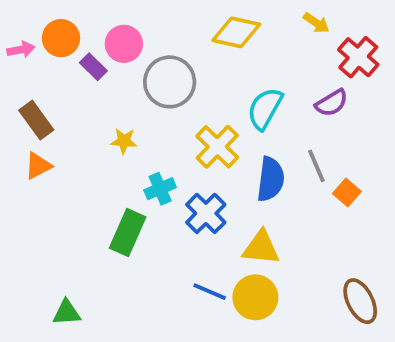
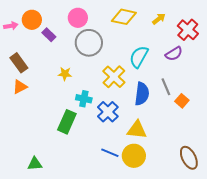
yellow arrow: (316, 23) -> (159, 19), moved, turned -72
pink circle: (124, 44) -> (78, 18), moved
cyan cross: (160, 189) -> (84, 99), turned 35

